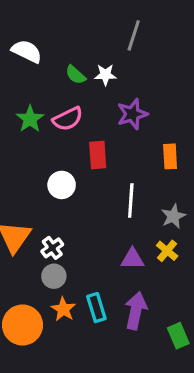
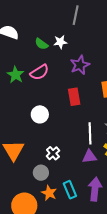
red rectangle: (98, 155) -> (74, 97), moved
white line: (131, 201) -> (90, 133), moved
white cross: (52, 248) -> (53, 153), moved

